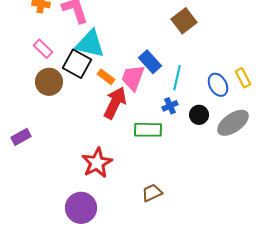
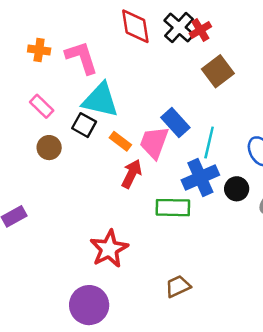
black square: (77, 64) -> (84, 125), size x0.7
brown circle: (49, 82) -> (49, 148), size x0.7
red arrow: (115, 103) -> (132, 174), size x0.7
blue cross: (170, 106) -> (200, 178), size x1.8

